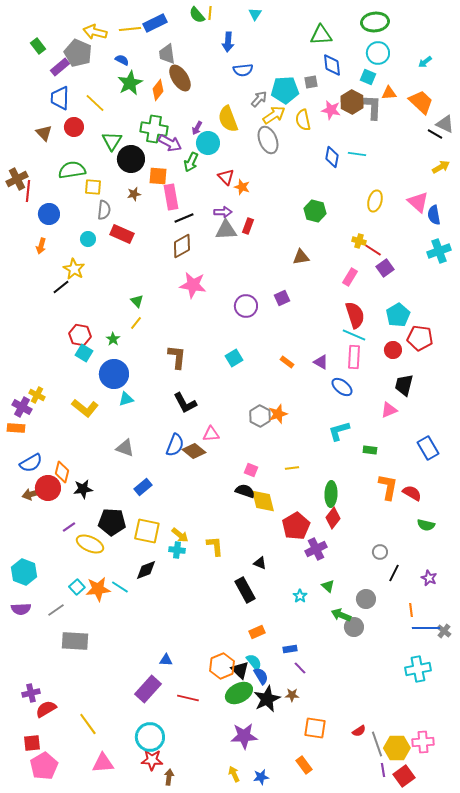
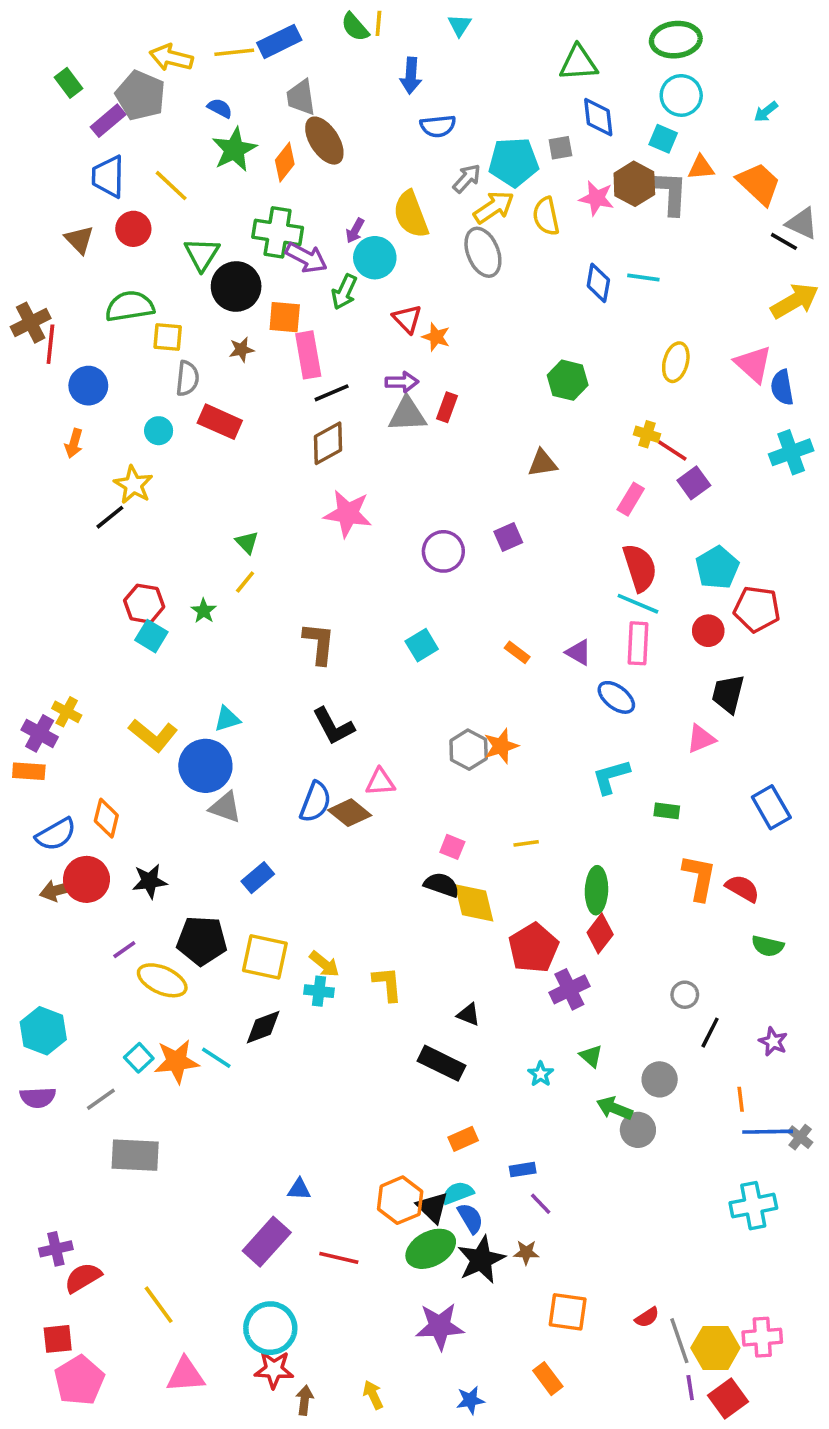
yellow arrow: (441, 167) -> (795, 301), size x1.5
blue circle: (114, 374) -> (205, 766), moved
orange diamond: (62, 472) -> (106, 818), moved
black rectangle: (245, 590) -> (442, 1063), turned -35
cyan semicircle: (254, 662) -> (458, 1193), turned -72
yellow arrow: (234, 774) -> (373, 1395), moved

